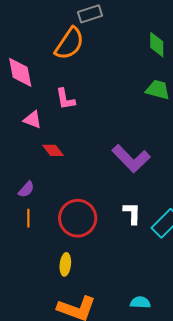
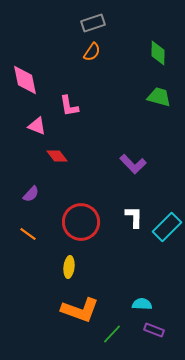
orange semicircle: (69, 44) -> (92, 52), moved, size x0.6
purple L-shape: (131, 159) -> (133, 164), size x0.7
orange line: (28, 218) -> (28, 234), moved, turned -54

